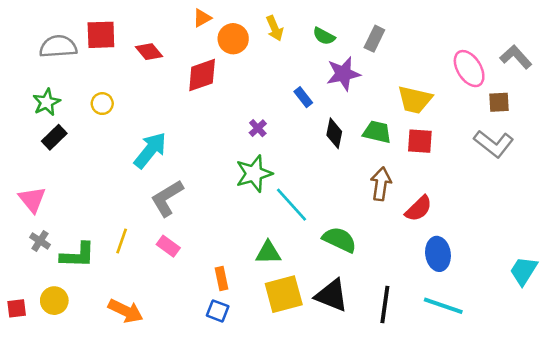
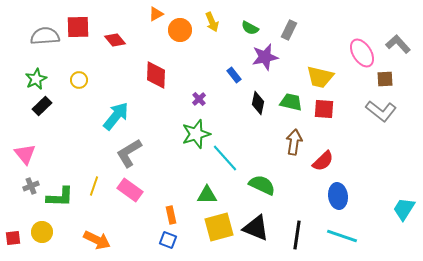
red diamond: (202, 75) -> (156, 75), moved, turned -68
gray cross: (40, 241) -> (31, 186), turned 35
pink rectangle: (168, 246) -> (130, 190), size x1.4

